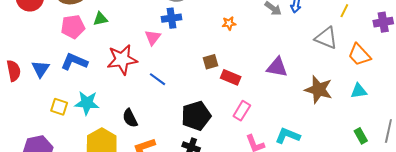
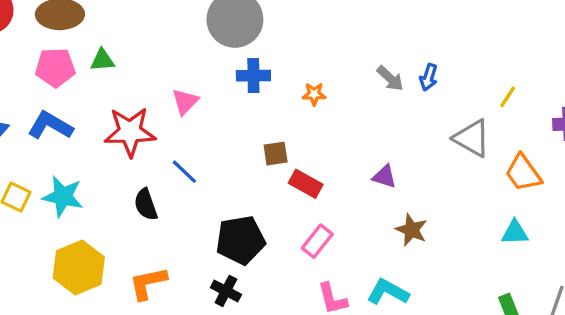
blue cross: (172, 18) -> (253, 76), moved
purple triangle: (277, 67) -> (384, 177), size x0.7
brown star: (319, 90) -> (411, 230), moved, size x0.7
black semicircle: (130, 118) -> (146, 205), moved

